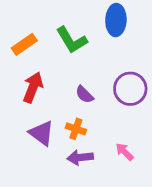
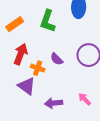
green L-shape: (72, 40) -> (48, 21), turned 50
orange cross: (76, 129) -> (38, 68), moved

